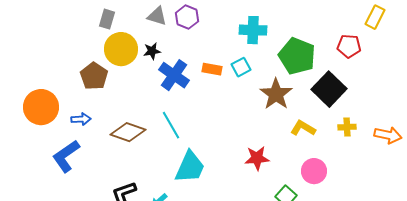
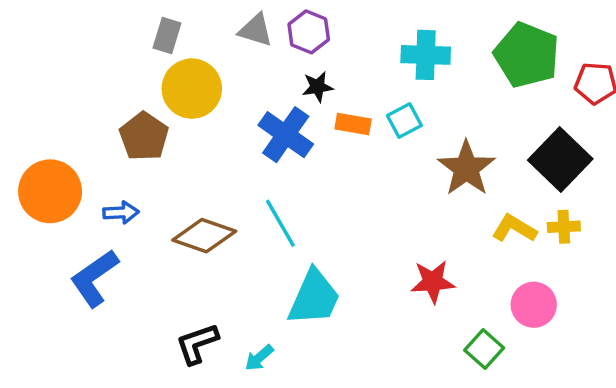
black star: (152, 51) -> (318, 87), moved
green pentagon: (297, 56) -> (527, 55), moved
yellow cross: (347, 127) -> (564, 227), moved

